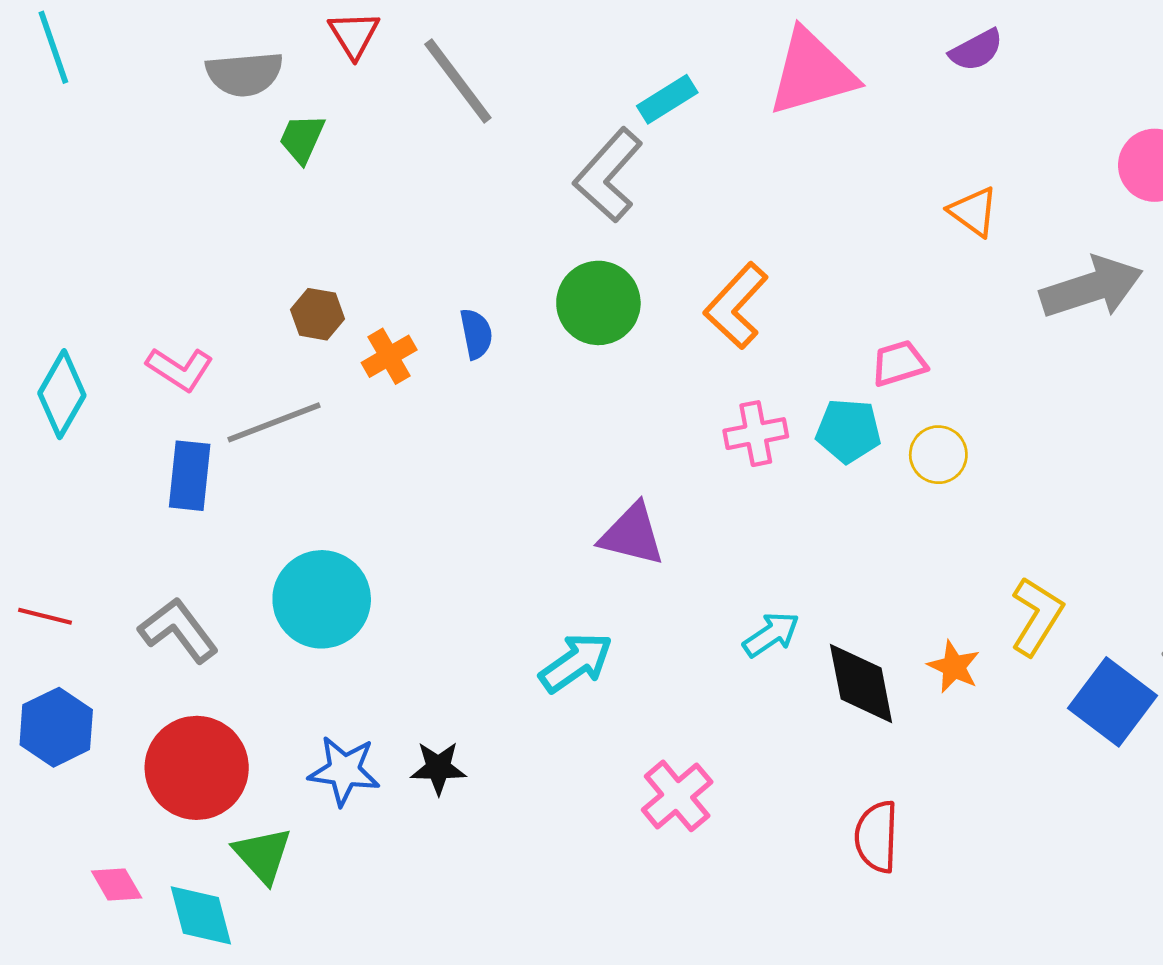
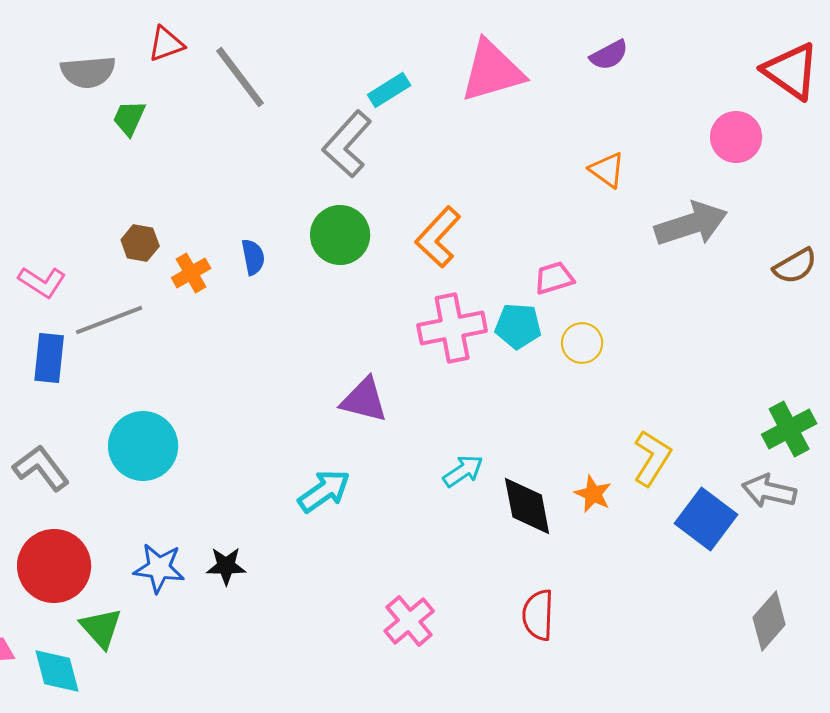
red triangle: (354, 35) -> (166, 44), turned 42
pink cross: (756, 434) -> (452, 328), size x1.5
pink cross: (677, 796) -> (409, 621), moved

